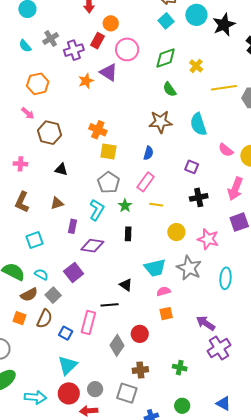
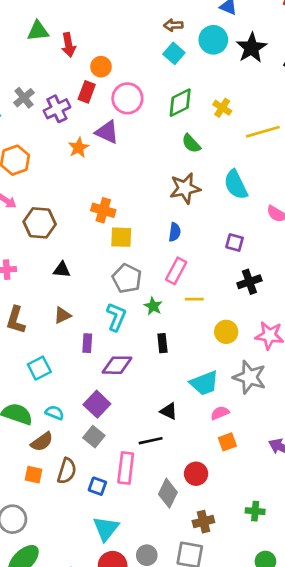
gray square: (53, 295) -> (94, 437), moved

